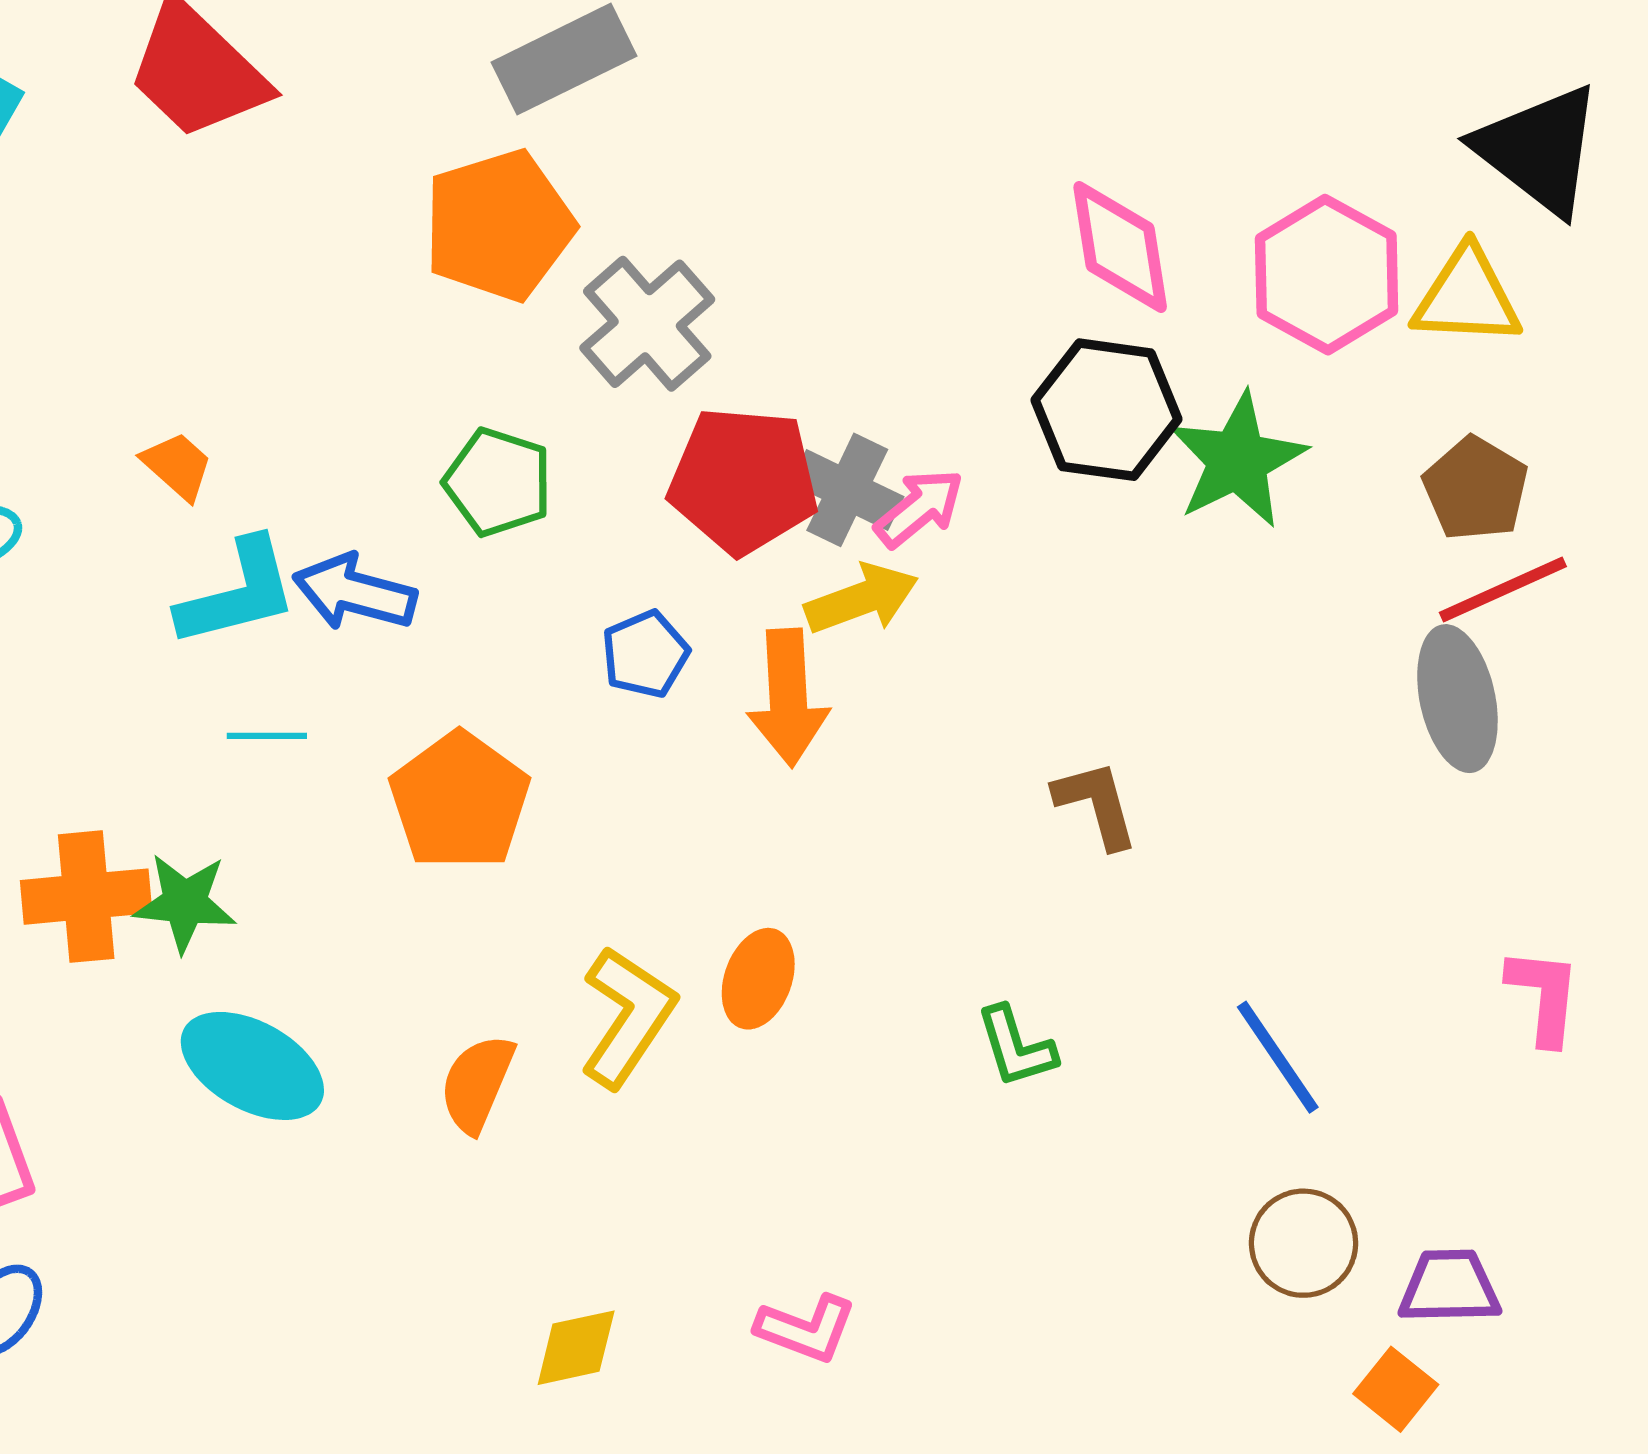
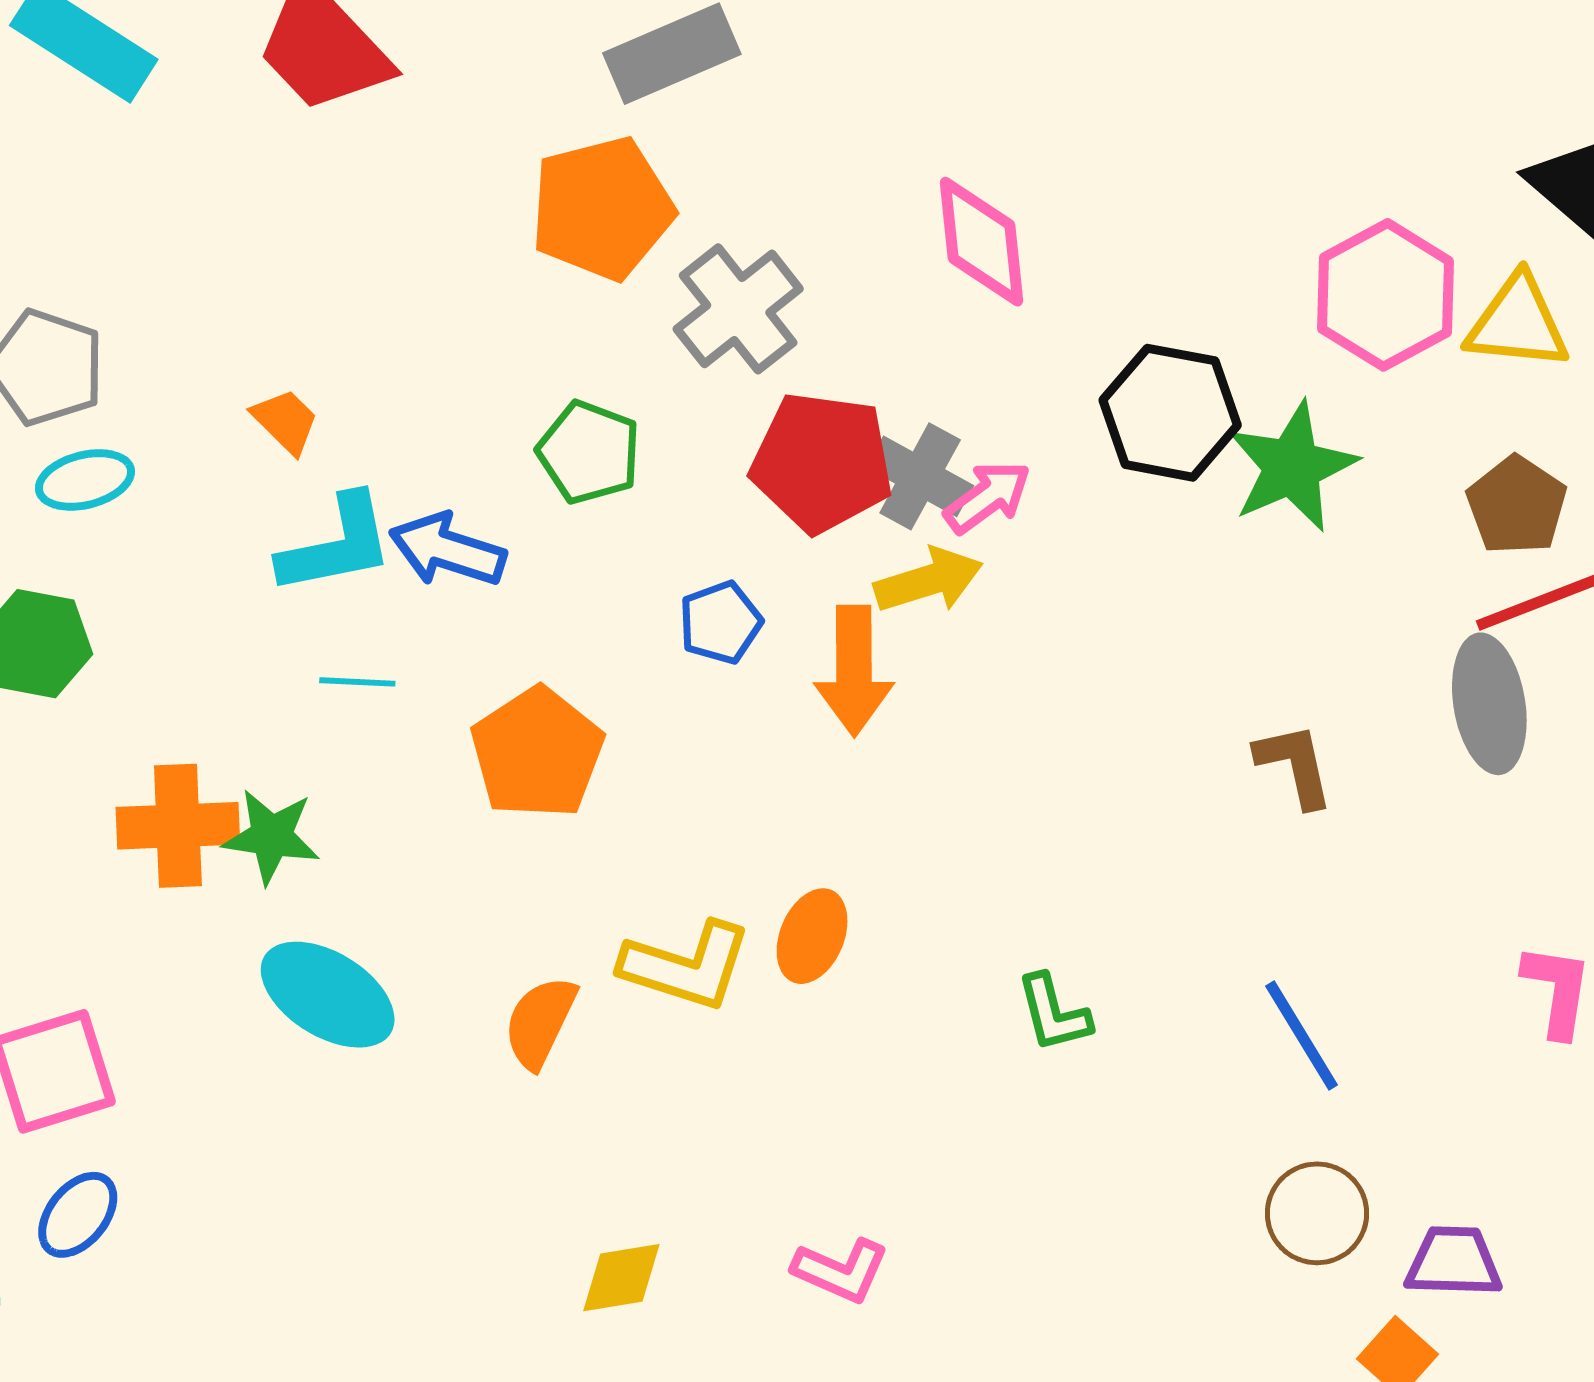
pink diamond: (1120, 247) -> (982, 242), moved
brown L-shape: (1096, 804) -> (1295, 765), moved
yellow L-shape: (628, 1017) -> (686, 966), turned 71

